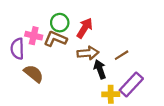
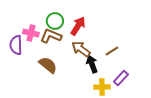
brown arrow: (88, 53) -> (81, 49), turned -138
brown semicircle: (34, 74) -> (48, 65), moved
purple rectangle: (131, 84) -> (121, 78), size x0.7

